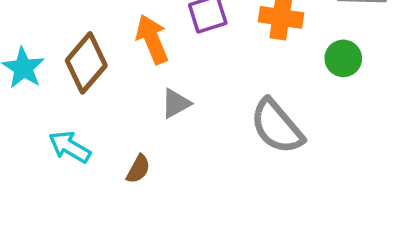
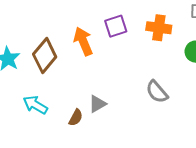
gray triangle: (176, 103) -> (97, 104), moved
gray semicircle: (277, 126) -> (157, 92), size x0.7

